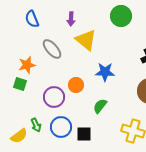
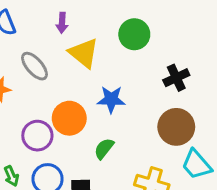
green circle: (121, 16) -> (134, 34), moved
orange circle: (76, 85) -> (69, 118), size x1.5

